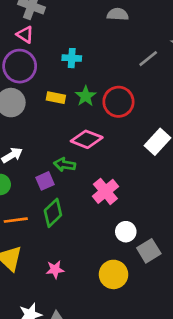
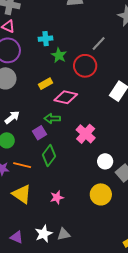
gray line: (148, 59) -> (99, 43), moved
green star: (86, 96) -> (59, 55), moved
yellow rectangle: (56, 98) -> (45, 84), moved, turned -32
orange line: (16, 220) -> (22, 165), turned 30

